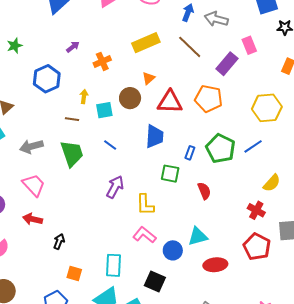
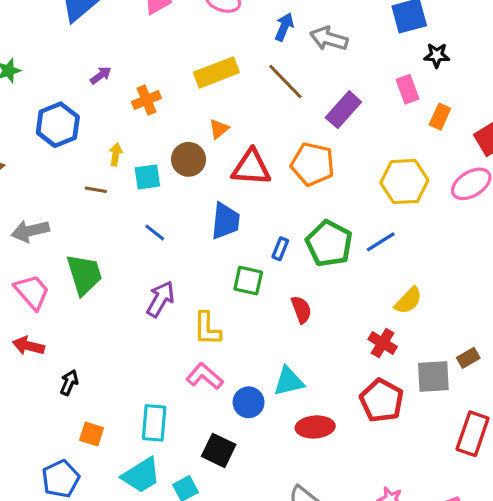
pink rectangle: (249, 45) -> (407, 89), moved
green trapezoid: (72, 153) -> (84, 274), moved

